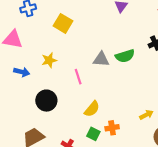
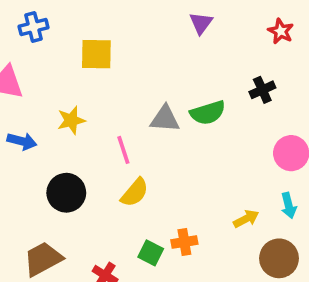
yellow square: (63, 23) -> (96, 54), turned -30
yellow semicircle: (92, 109) -> (135, 193), moved

